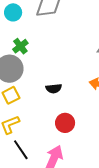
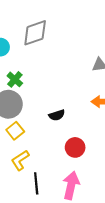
black line: (21, 150) -> (36, 183), turned 40

